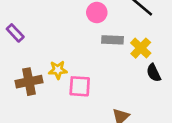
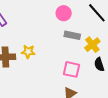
pink square: (80, 86) -> (71, 69), moved

